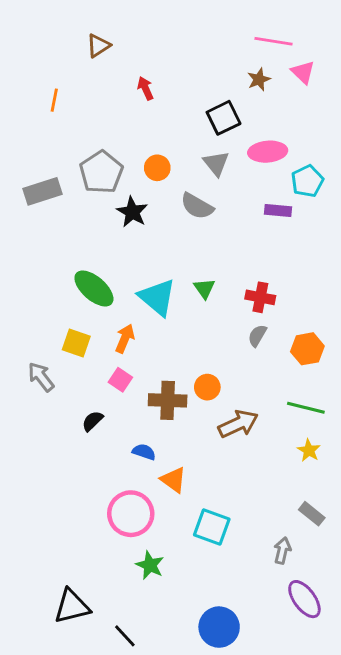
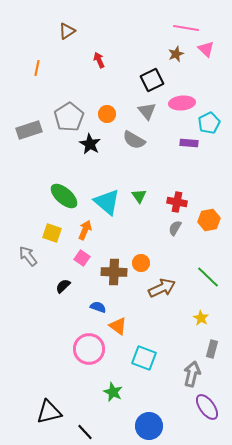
orange hexagon: (307, 349) -> (209, 220), moved
green line: (306, 408) -> (208, 277), turned 30
yellow star: (309, 450) -> (201, 318), moved
gray rectangle: (312, 514) -> (212, 349), turned 66
gray arrow: (282, 550) -> (192, 374), size x1.4
green star: (150, 565) -> (113, 392), moved

